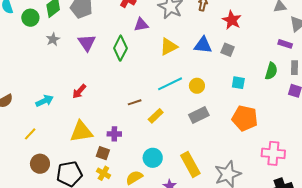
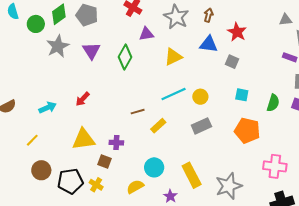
gray star: (53, 39) -> (58, 46), size x1.6
blue triangle: (203, 45) -> (209, 44), moved
green semicircle: (271, 71) -> (273, 103), moved
yellow cross: (103, 173) -> (96, 185), moved

